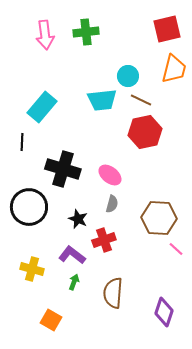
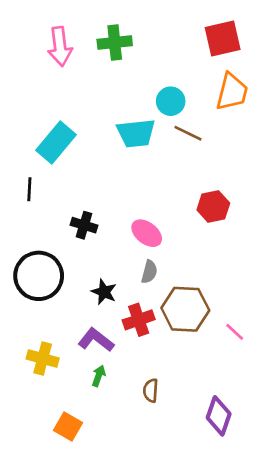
red hexagon: (145, 132) -> (213, 207), moved, size x0.7
black cross: (63, 169) -> (84, 225), size x0.6
brown hexagon: (159, 218) -> (185, 309), moved
brown semicircle: (113, 293) -> (151, 390), size x0.6

